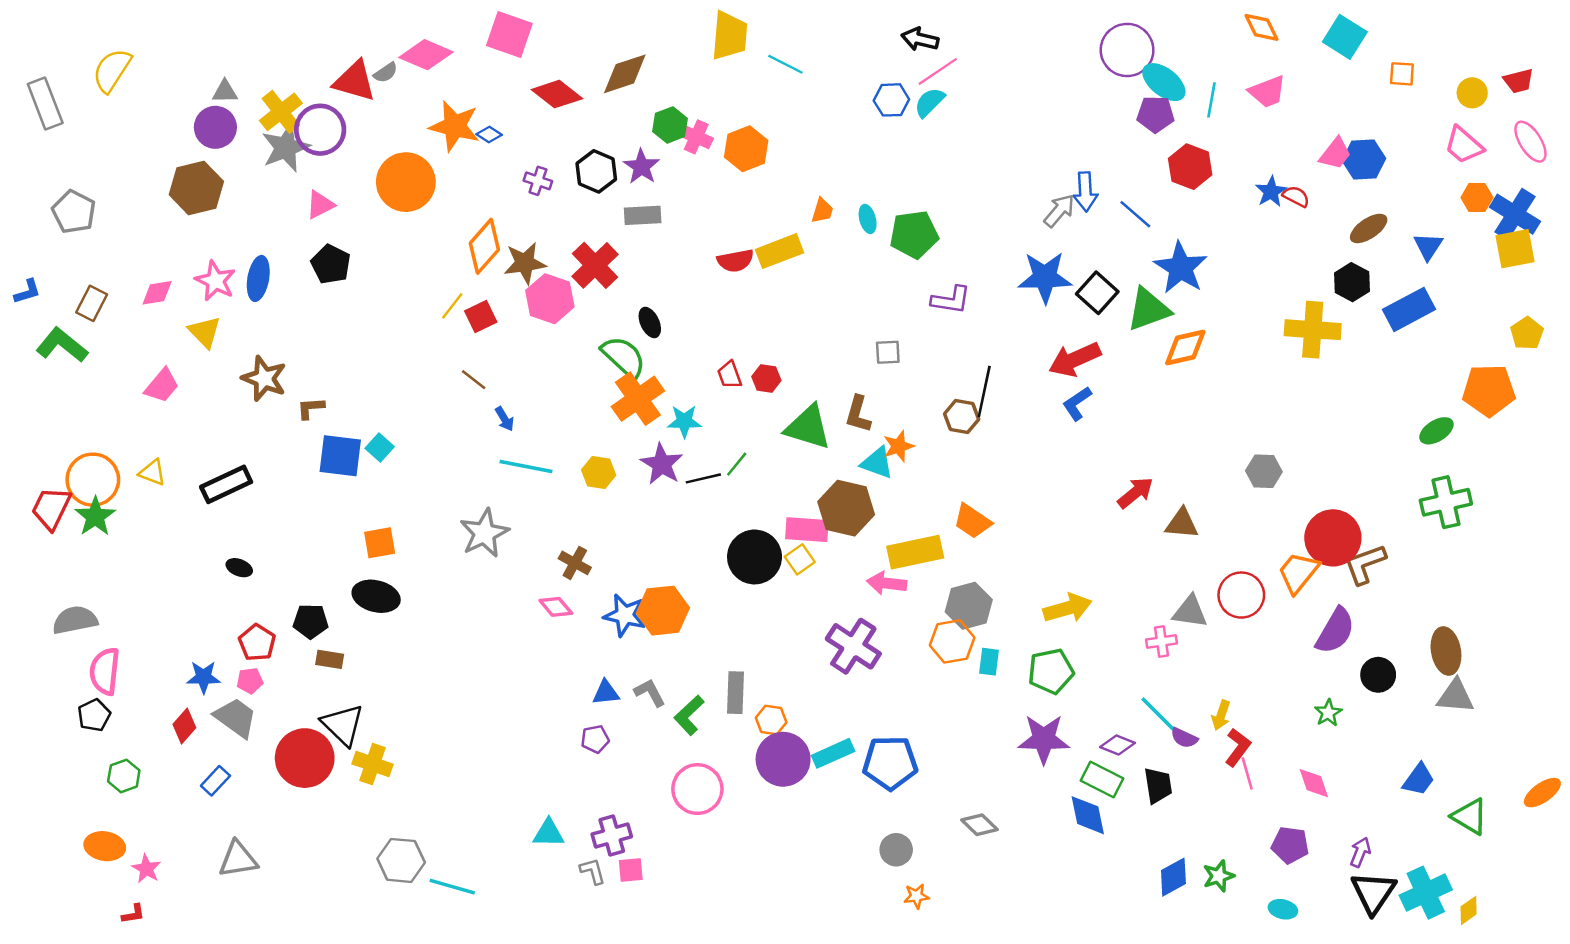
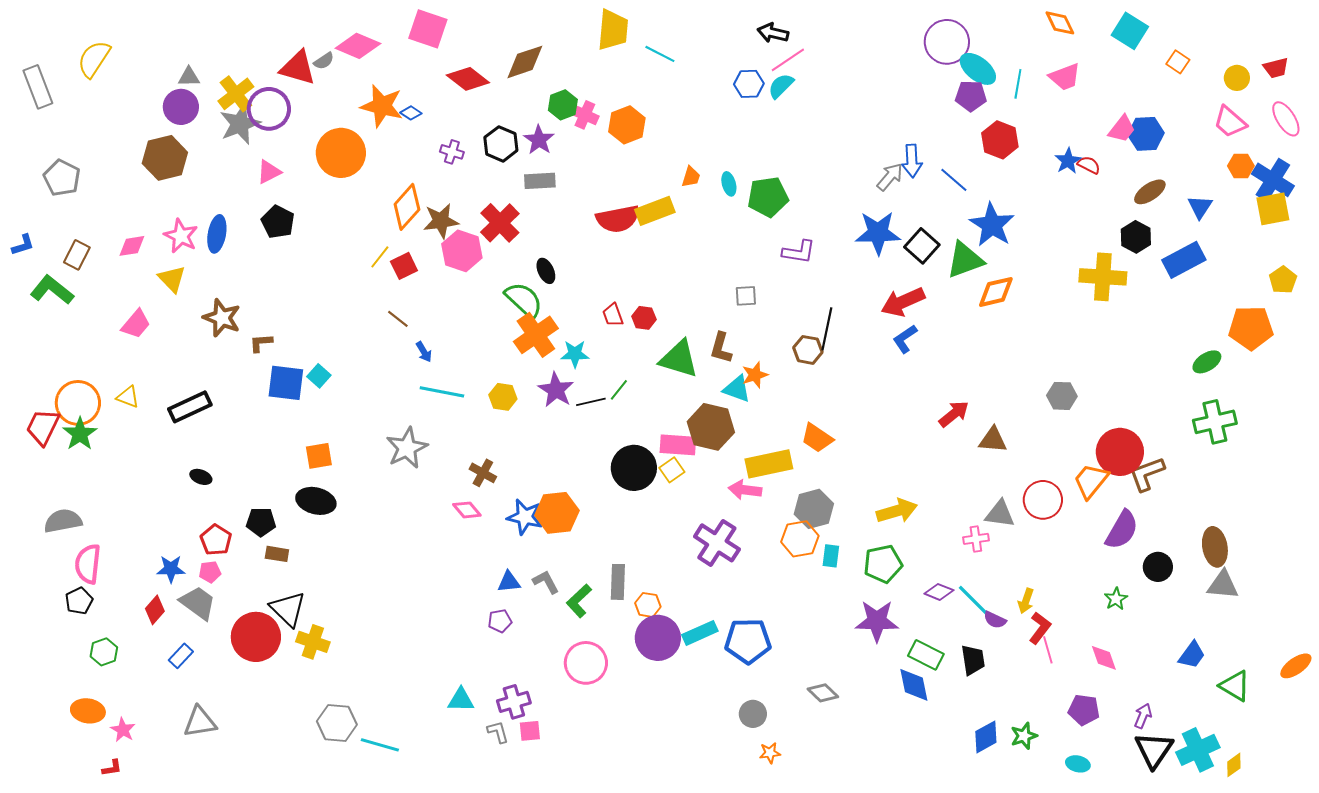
orange square: (1402, 74) -> (1178, 62), turned 30
red semicircle: (735, 261) -> (618, 219), size x1.4
purple diamond: (1118, 745) -> (939, 592), moved

